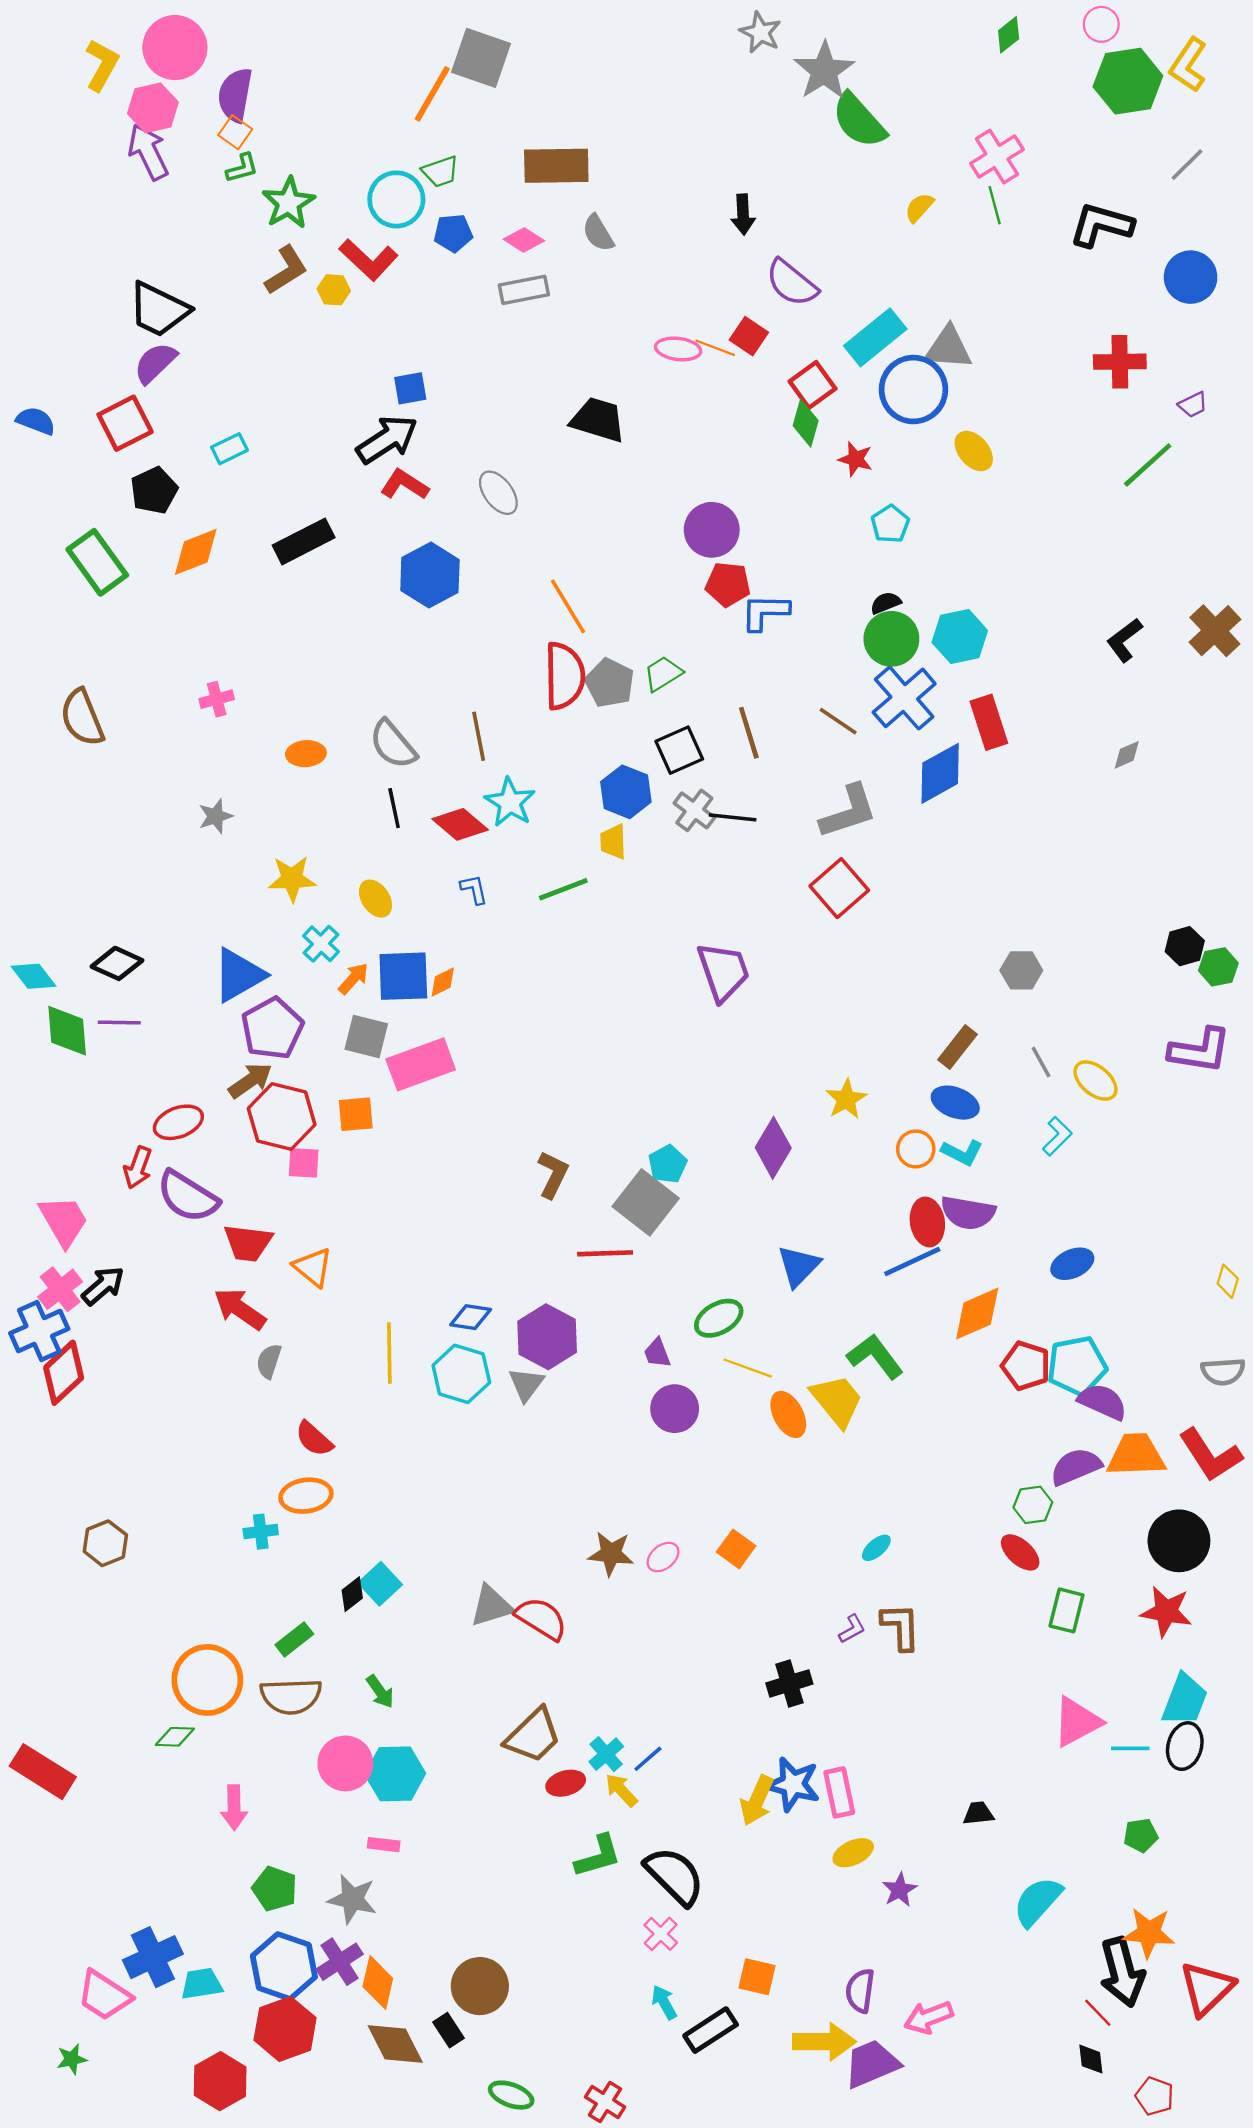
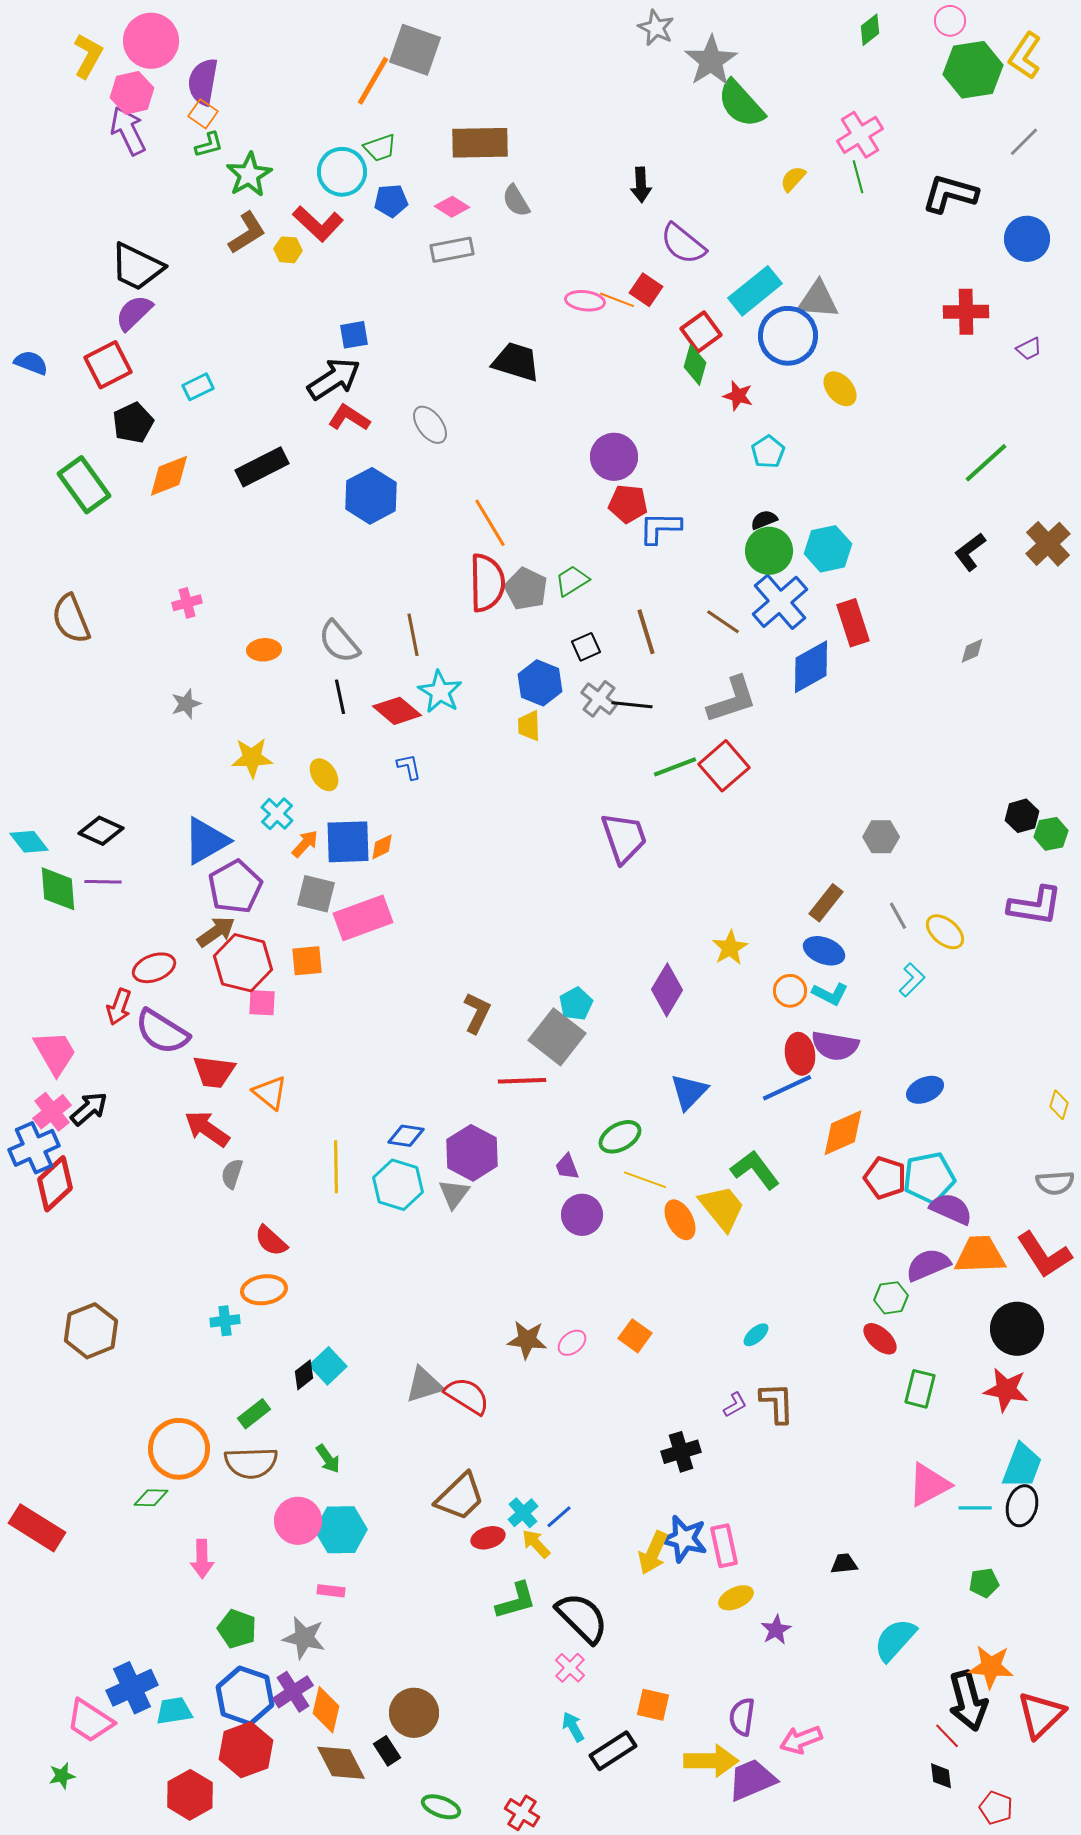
green line: (1148, 465) -> (986, 463), moved
black square: (679, 750) -> (586, 647), size x0.7
green line: (563, 889) -> (675, 767), moved
brown hexagon: (105, 1543) -> (91, 1331), size x1.4

